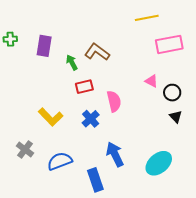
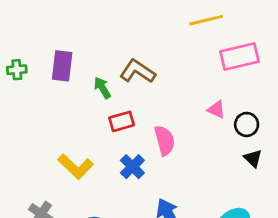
green cross: (10, 39) -> (17, 70), moved

